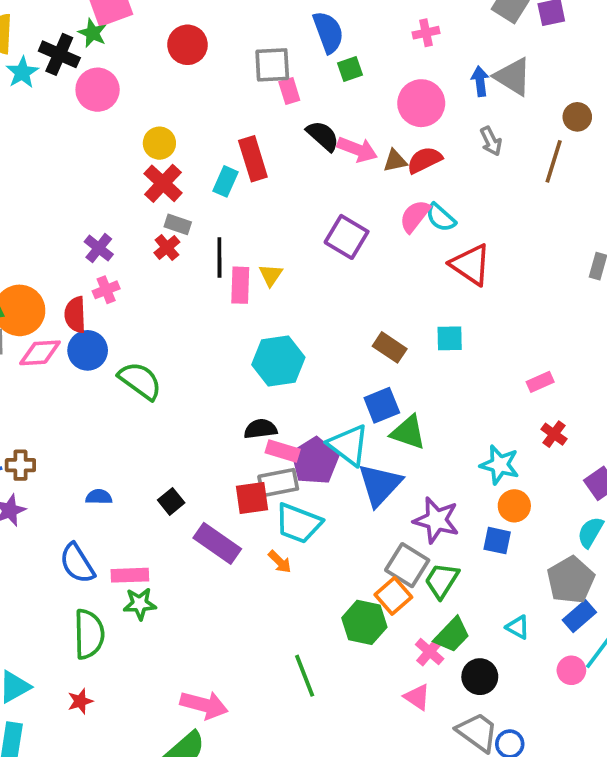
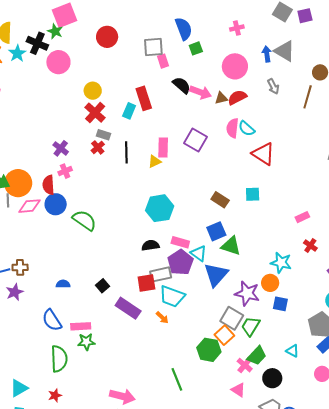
pink semicircle: (415, 216) -> (232, 128), turned -30
yellow triangle: (271, 275) -> (155, 161), turned 32
pink rectangle: (240, 285) -> (163, 148), moved
cyan triangle: (349, 445) -> (199, 253), size x0.7
pink rectangle: (283, 451) -> (180, 242), moved
orange circle: (514, 506) -> (270, 283), moved

